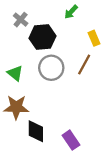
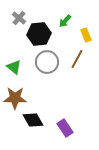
green arrow: (71, 12) -> (65, 21), moved
black diamond: (36, 131) -> (33, 120), turned -30

